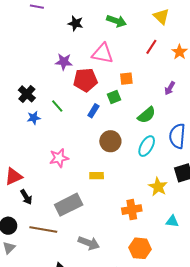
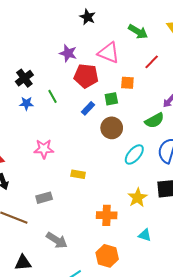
green arrow: (116, 21) -> (138, 32), moved
red line: (151, 47) -> (152, 62), moved
green semicircle: (147, 115) -> (154, 120), moved
brown circle: (110, 141) -> (112, 128), moved
gray rectangle: (69, 205) -> (44, 198), size x0.6

